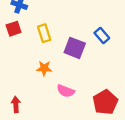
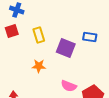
blue rectangle: (102, 35) -> (90, 37), turned -40
pink semicircle: (66, 91) -> (69, 86), moved

